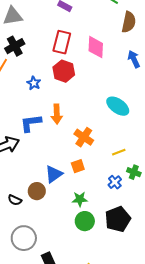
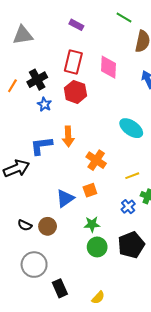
black cross: (15, 46) -> (37, 80), moved
brown circle: (37, 191) -> (48, 226), moved

